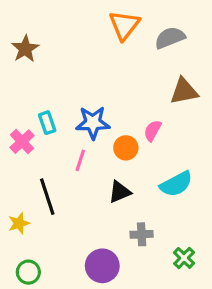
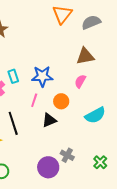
brown triangle: (184, 91) -> (85, 56), moved
orange circle: (126, 148) -> (61, 101), moved
black triangle: (120, 192) -> (49, 120), moved
gray cross: (142, 234) -> (67, 155), moved, turned 32

